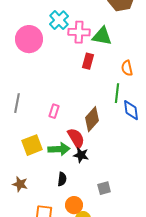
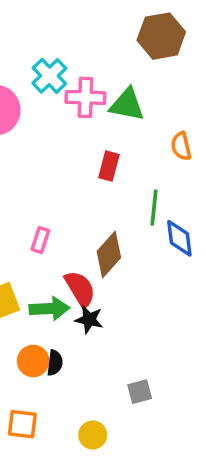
red rectangle: (88, 61) -> (109, 166), moved
orange semicircle: (127, 68) -> (181, 146), moved
gray square: (104, 188) -> (140, 392), moved
orange circle: (74, 205) -> (33, 361), moved

